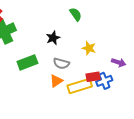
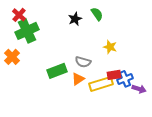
black star: (53, 38) -> (75, 19), moved
green rectangle: (27, 62) -> (57, 71), moved
purple arrow: (119, 62) -> (139, 89), moved

